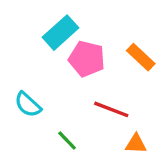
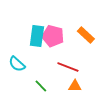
cyan rectangle: (61, 33) -> (37, 36), moved, turned -40
orange triangle: (136, 144) -> (75, 86), moved

